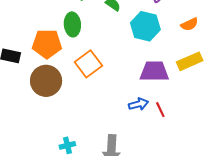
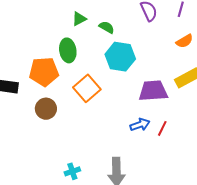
cyan hexagon: (145, 26) -> (120, 57), moved
brown circle: (46, 81) -> (46, 109), size x0.7
red line: (160, 110) -> (162, 128), turned 56

